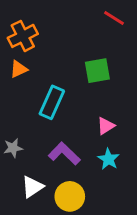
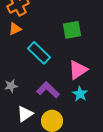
cyan rectangle: (52, 102) -> (39, 53), turned -70
pink triangle: (106, 126) -> (78, 70), size x1.5

